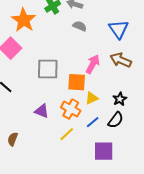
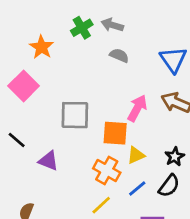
orange star: (24, 20) -> (42, 47), size x0.7
purple triangle: (42, 111) -> (49, 161), moved

